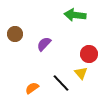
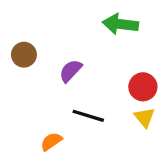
yellow triangle: (81, 73) -> (145, 117), moved
black line: (61, 83) -> (88, 116), moved, turned -30

